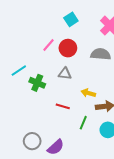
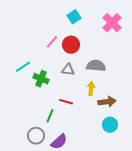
gray semicircle: (101, 54) -> (96, 66), moved
yellow arrow: (88, 93) -> (91, 89), turned 80
green line: (83, 123) -> (50, 116), moved

